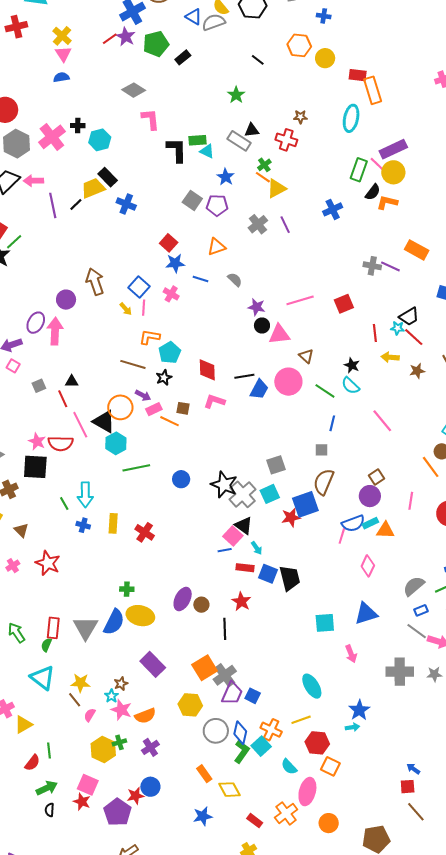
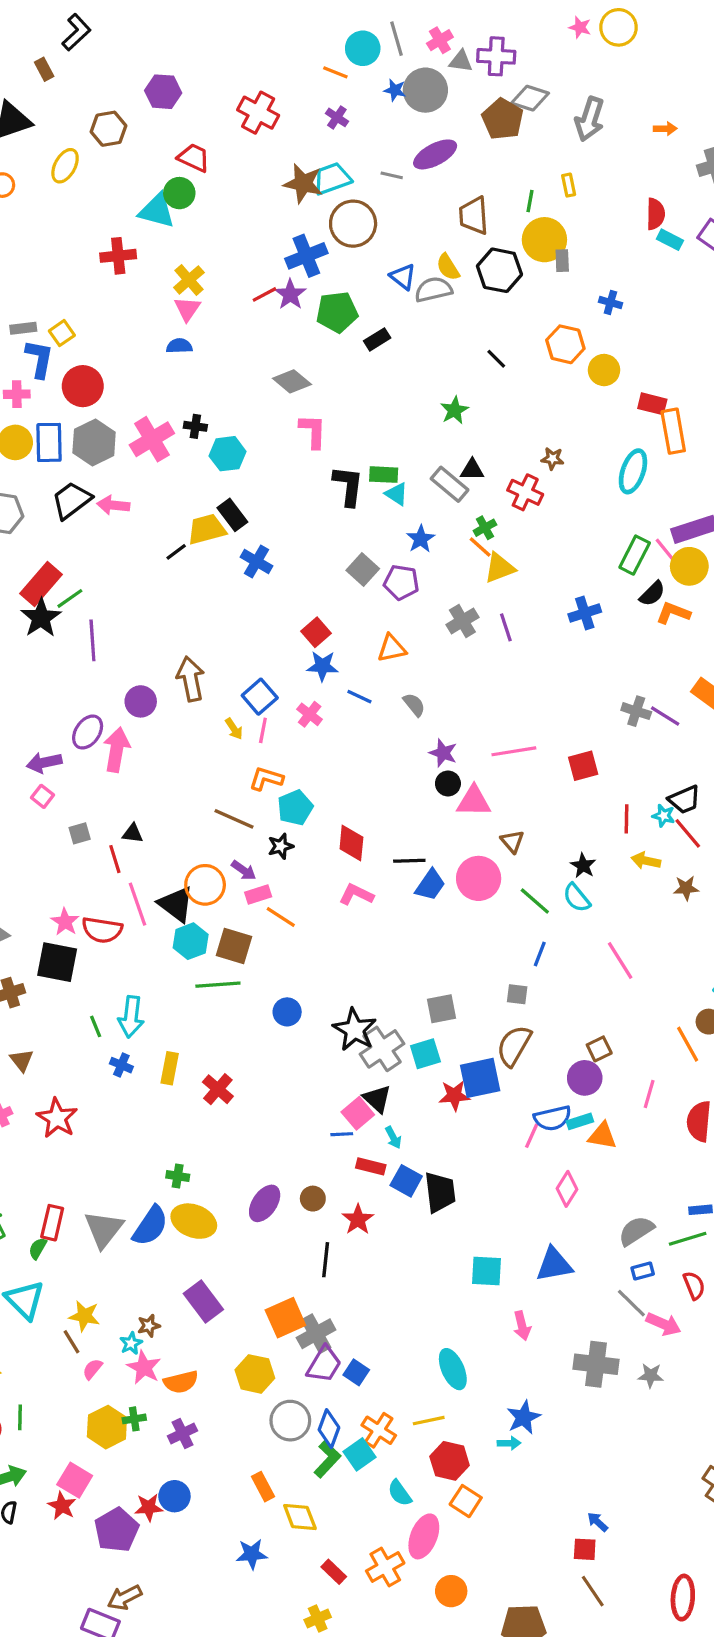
purple line: (53, 205) -> (92, 640), moved
brown square: (183, 408) -> (234, 946), moved, size x1.6
brown circle: (201, 605) -> (313, 1199), moved

